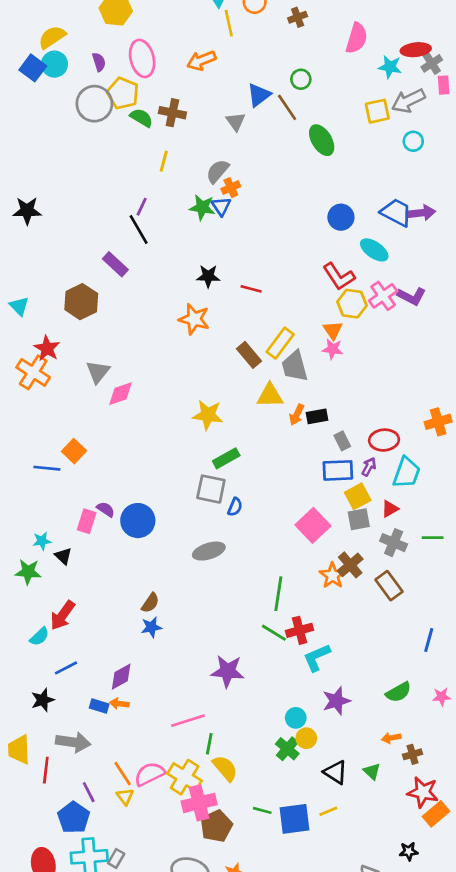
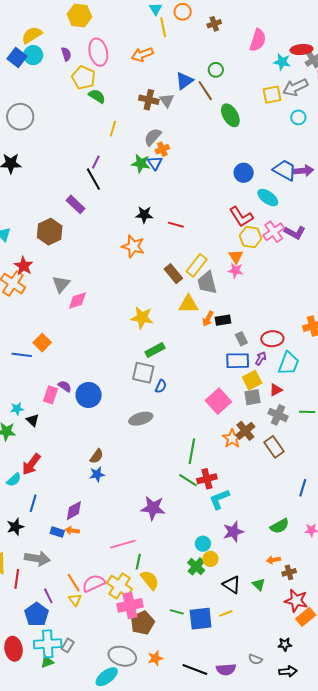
gray circle: (94, 104) -> (20, 117), moved
brown cross: (172, 113) -> (149, 100), moved
blue line: (66, 668) -> (33, 503), turned -48

